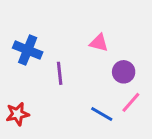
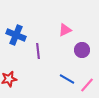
pink triangle: (99, 43) -> (65, 30), turned -40
pink line: (131, 102) -> (87, 85), moved

